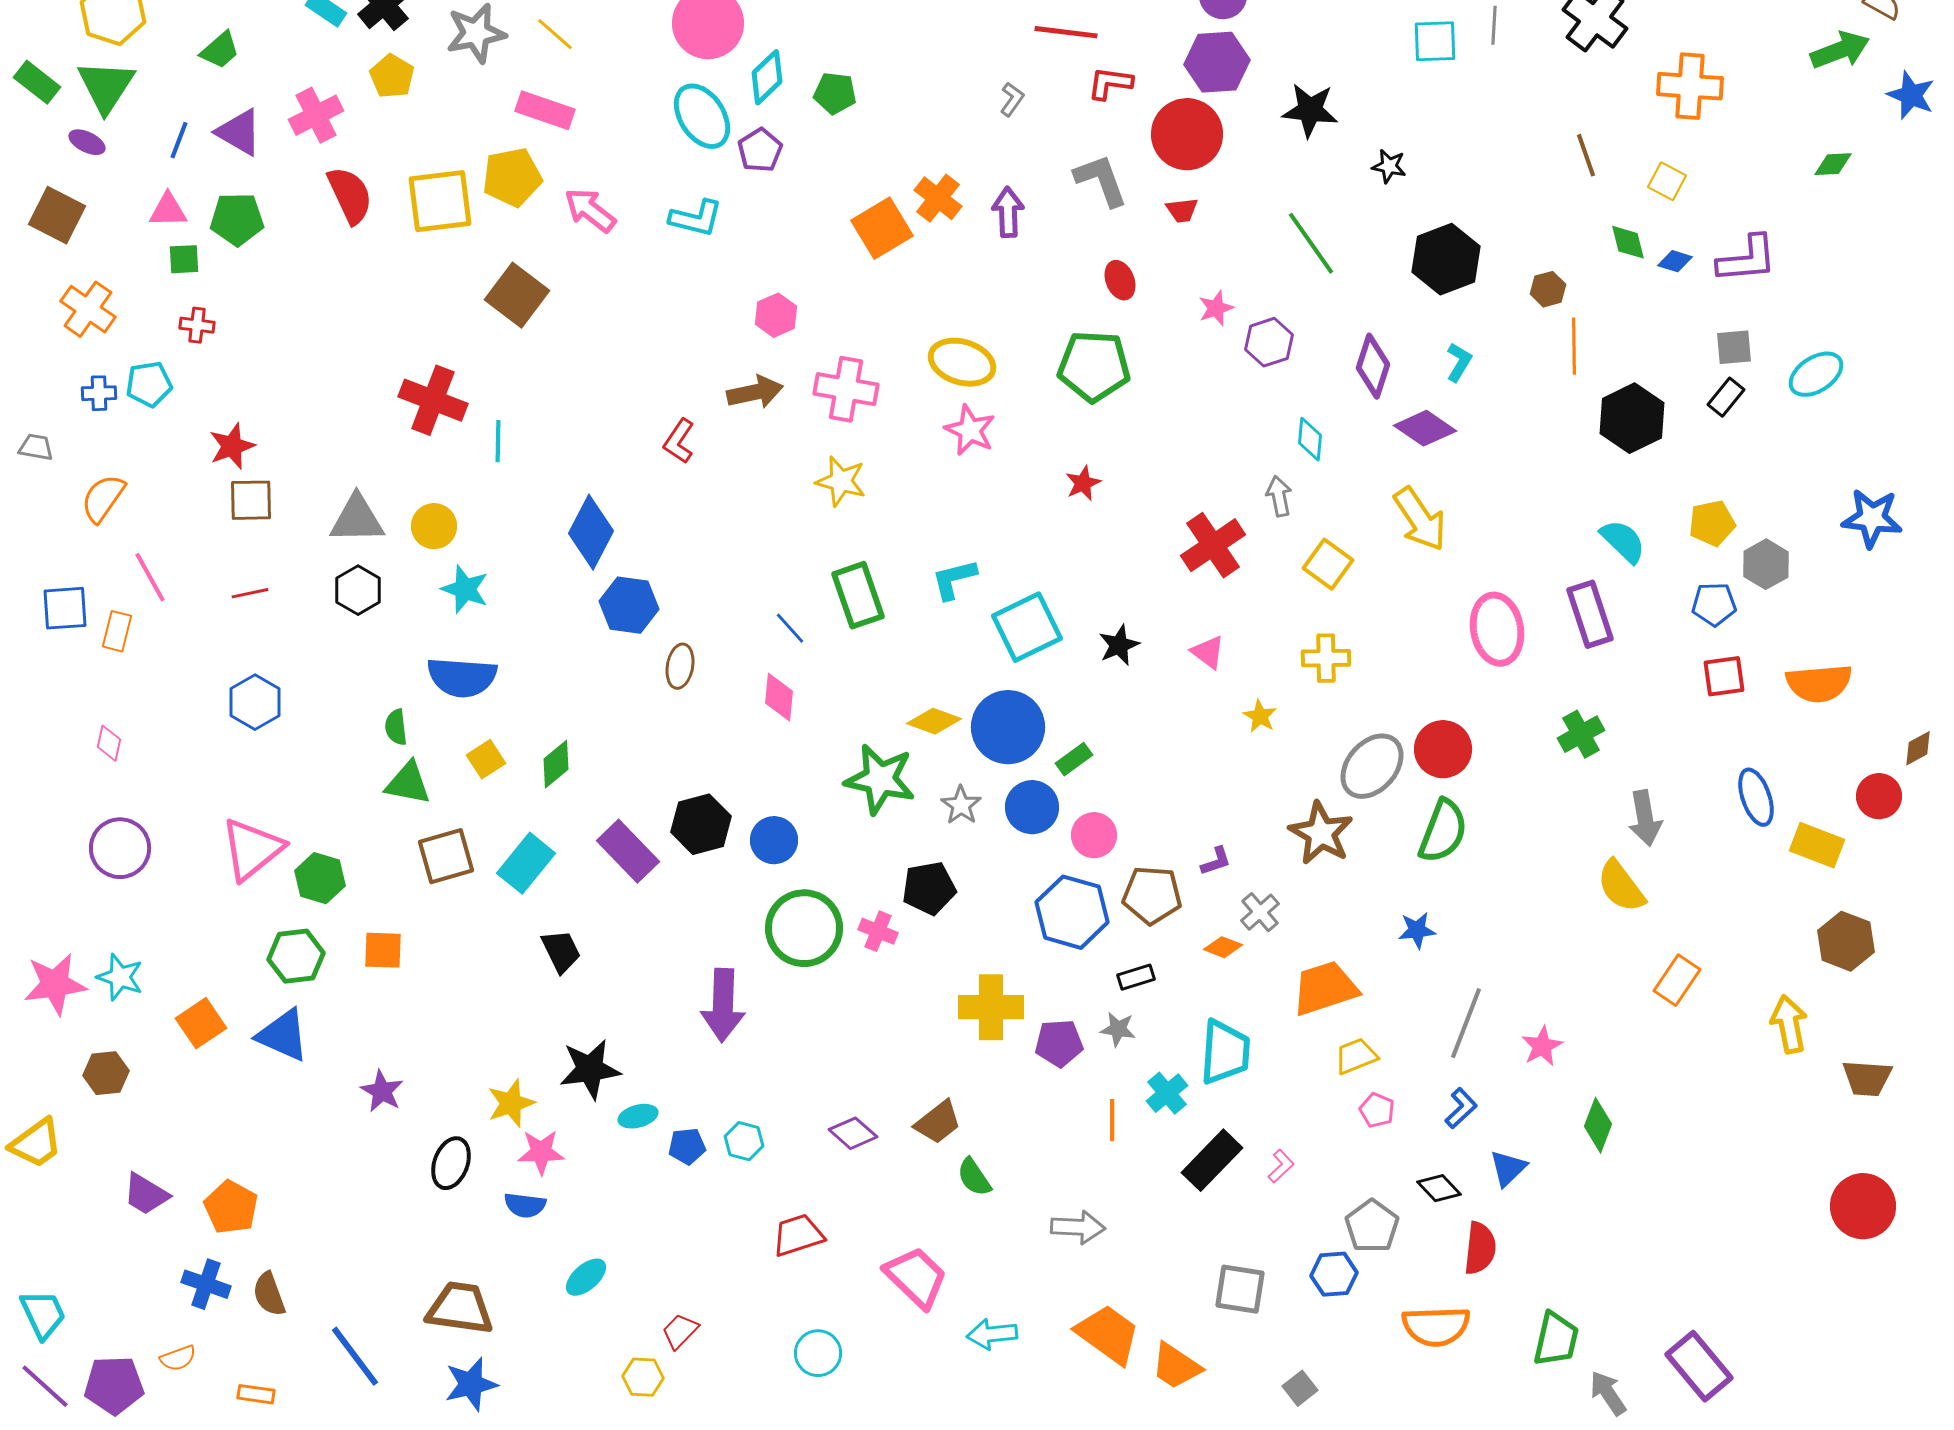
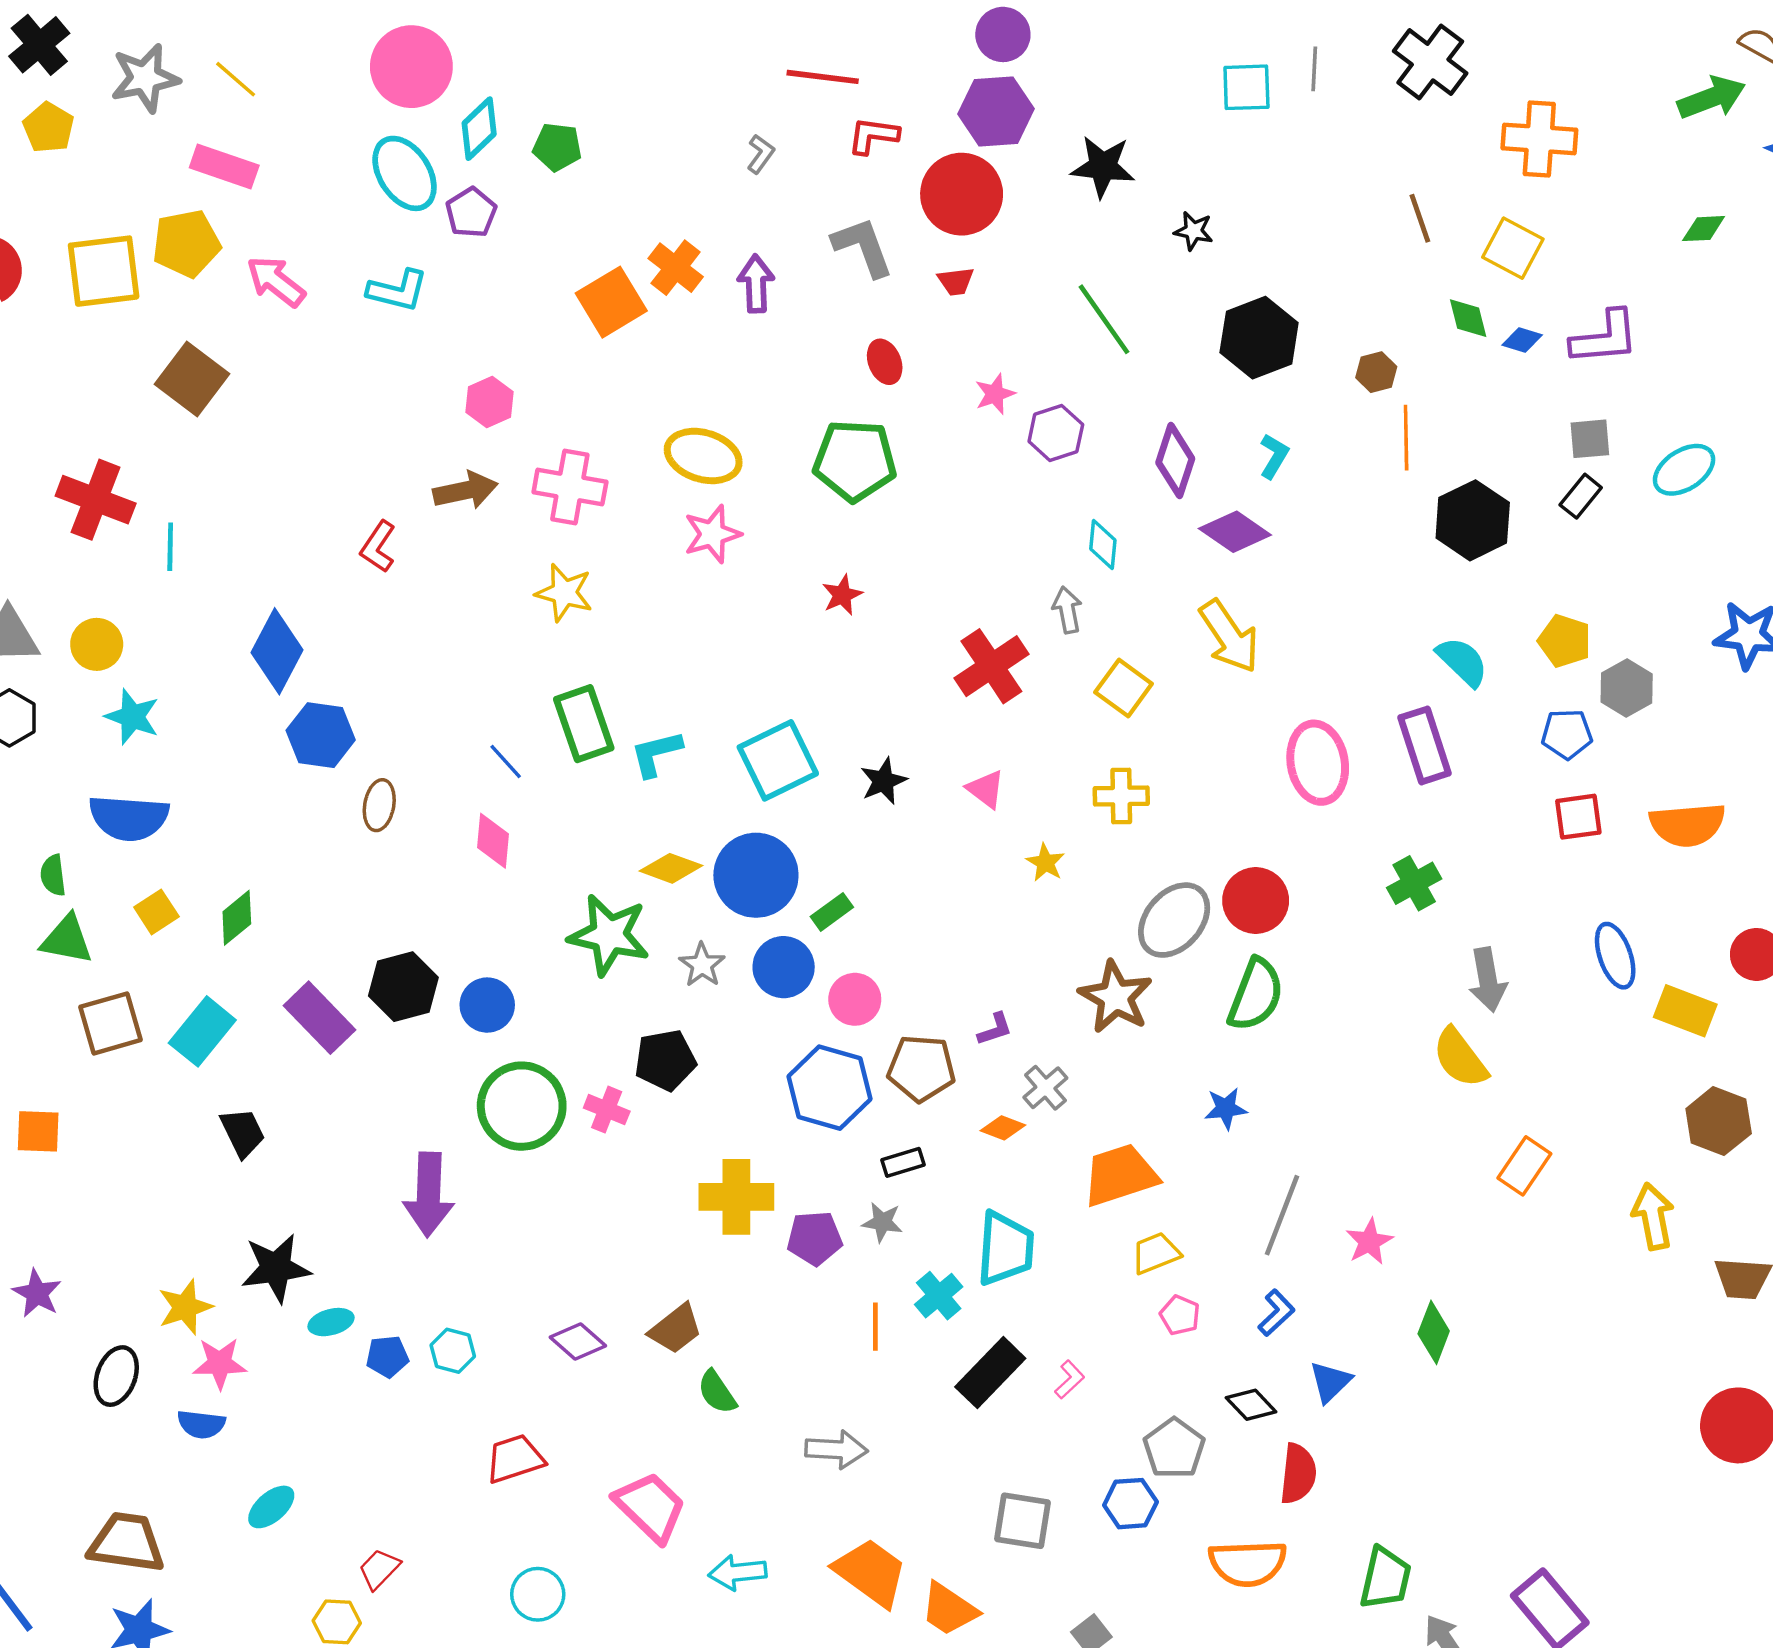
yellow square: (1667, 181) -> (1513, 248), size x1.4
pink star: (970, 430) -> (712, 534), turned 30
yellow pentagon: (1712, 523) -> (1565, 641), turned 30
cyan L-shape: (954, 579) -> (656, 753), moved

